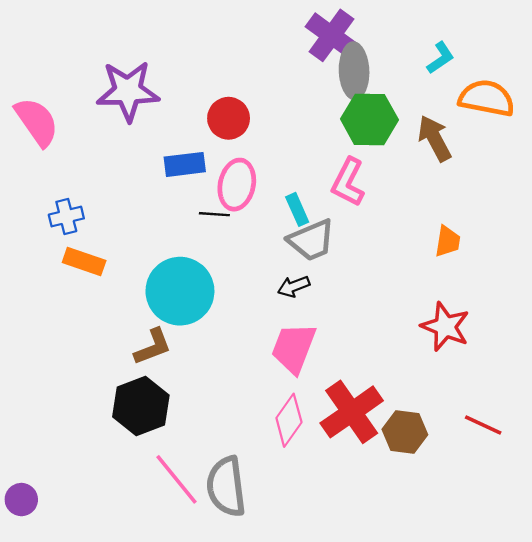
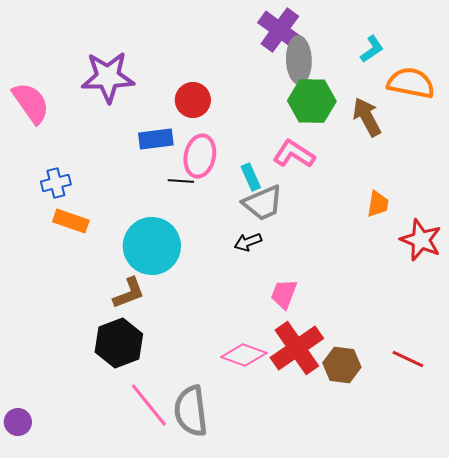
pink L-shape: (348, 182) -> (294, 154), turned 96
red star: (445, 327) -> (421, 240), moved
pink trapezoid: (294, 348) -> (284, 294), moved, size x0.7
pink diamond: (289, 420) -> (244, 355), turned 75

